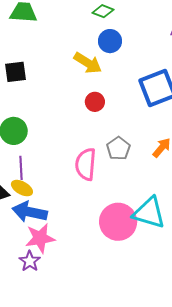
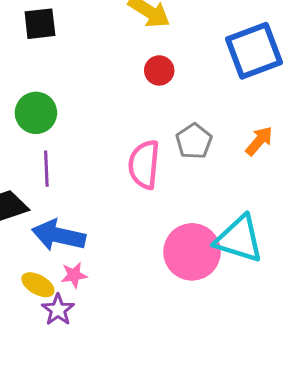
yellow ellipse: (22, 188) -> (38, 285), moved
pink star: (40, 238) -> (74, 275), size x0.6

